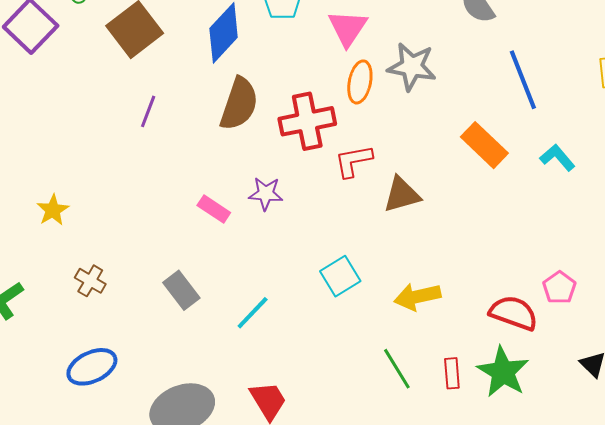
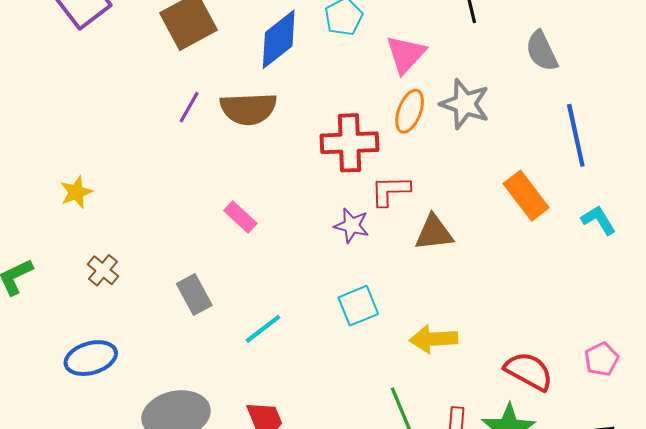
brown semicircle: (239, 104) -> (248, 109), moved, turned 60
purple star: (266, 194) -> (352, 225), moved
pink pentagon: (559, 288) -> (601, 359), moved

